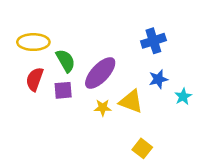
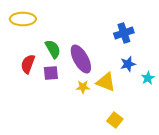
yellow ellipse: (33, 42) -> (23, 19), moved
purple ellipse: (100, 73) -> (81, 59), turned -72

